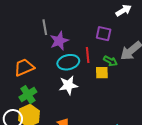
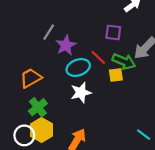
gray line: (45, 27) -> (49, 32), turned 49
red line: (88, 55) -> (98, 58), turned -35
green arrow: (110, 61) -> (124, 61), size x1.5

